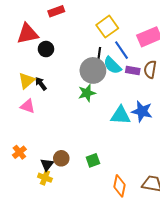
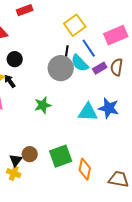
black circle: (46, 49) -> (15, 59), moved
purple rectangle: (133, 70) -> (100, 68), turned -40
green star: (87, 93) -> (43, 105), moved
green square: (93, 160) -> (61, 156), size x1.6
orange diamond: (120, 186) -> (85, 169), moved

